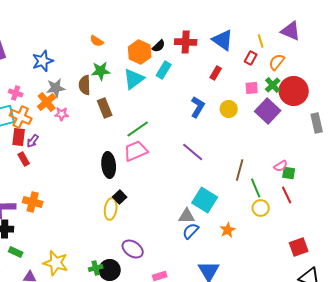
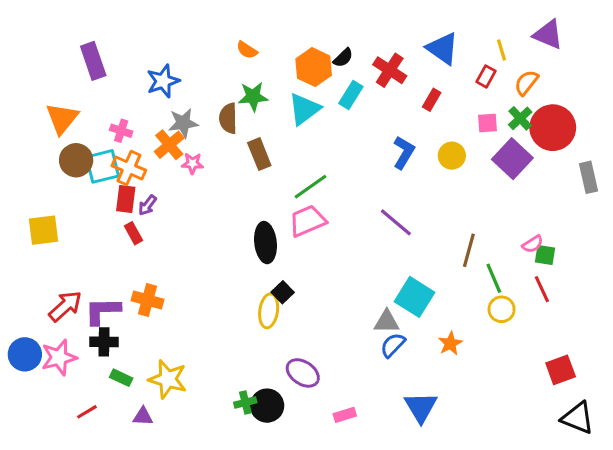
red cross: (186, 42) -> (390, 70), moved, turned 30
yellow star: (56, 263) -> (168, 379), moved

